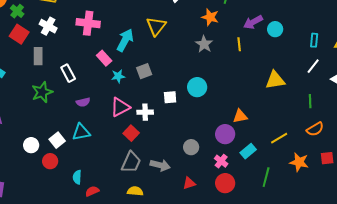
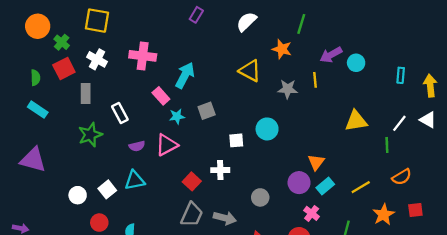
yellow triangle: (156, 26) -> (250, 71), moved, turned -40
red square: (19, 34) -> (64, 68), turned 30
gray star: (204, 44) -> (288, 89), moved, turned -30
white line: (313, 66) -> (399, 123), moved
green line: (310, 101) -> (387, 145), moved
pink triangle: (120, 107) -> (167, 145), moved
white cross: (145, 112) -> (220, 170), moved
orange triangle: (240, 116) -> (316, 162), turned -42
cyan rectangle: (248, 151) -> (325, 186), moved
red circle: (50, 161) -> (99, 223), moved
pink cross: (221, 161) -> (312, 213), moved
orange star: (299, 162) -> (383, 215), turned 30

